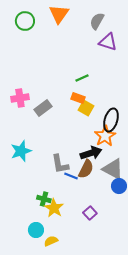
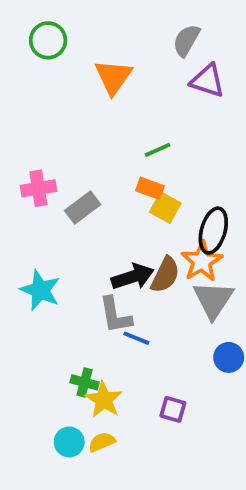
orange triangle: (59, 14) -> (113, 77), moved
cyan star: (21, 151) -> (40, 290), turned -30
black arrow: (91, 153) -> (133, 277), moved
brown semicircle: (86, 169) -> (165, 275), moved
gray triangle: (113, 169) -> (213, 300), moved, turned 35
purple square: (90, 213) -> (173, 409), turned -32
yellow semicircle: (51, 241) -> (102, 442), moved

